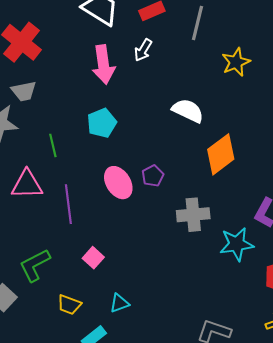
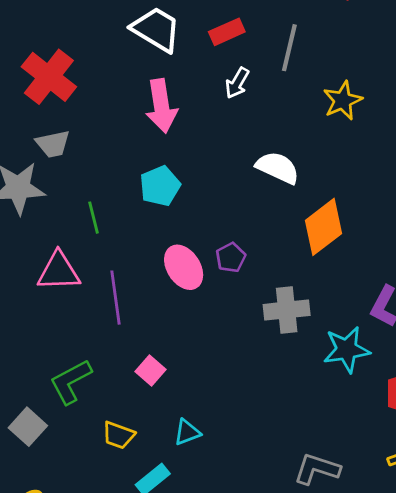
white arrow: (143, 50) -> (237, 83), moved

